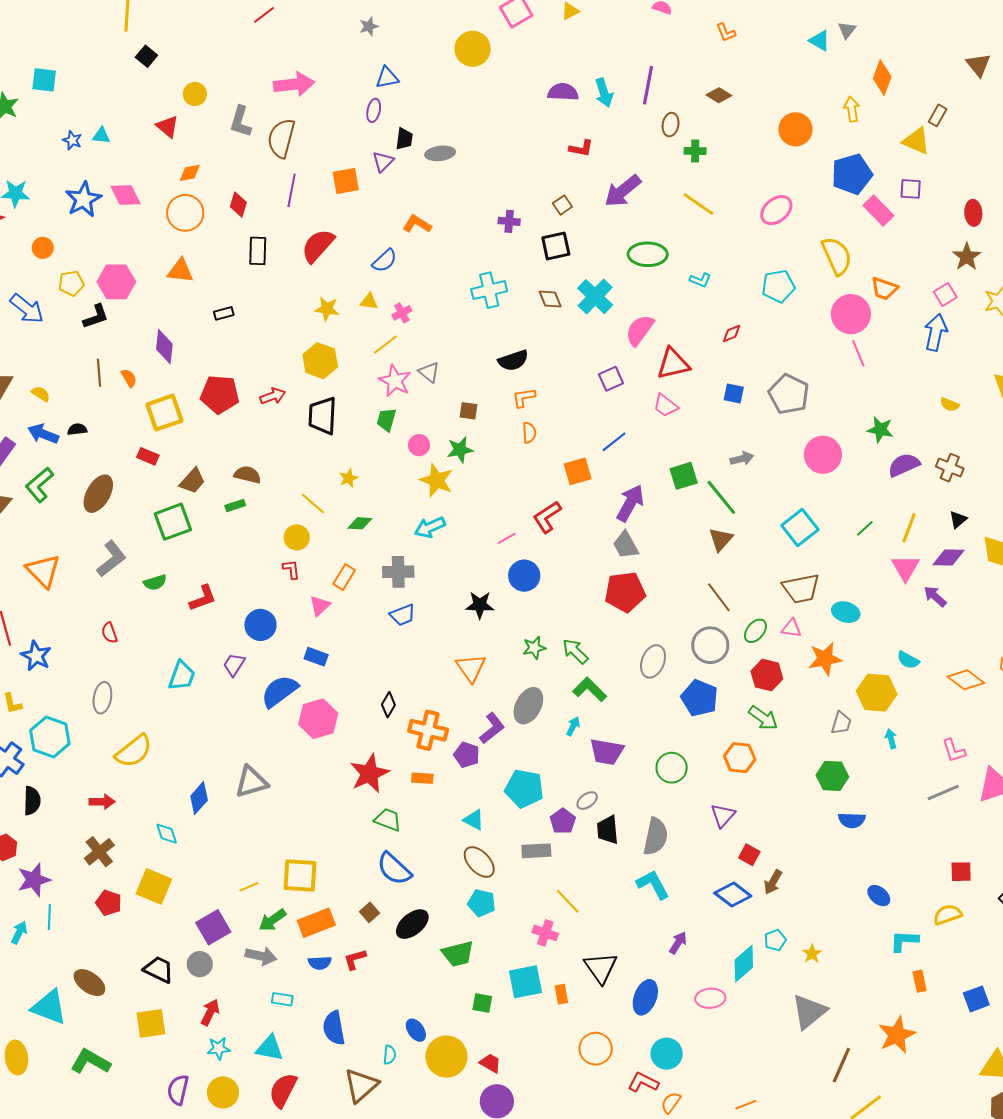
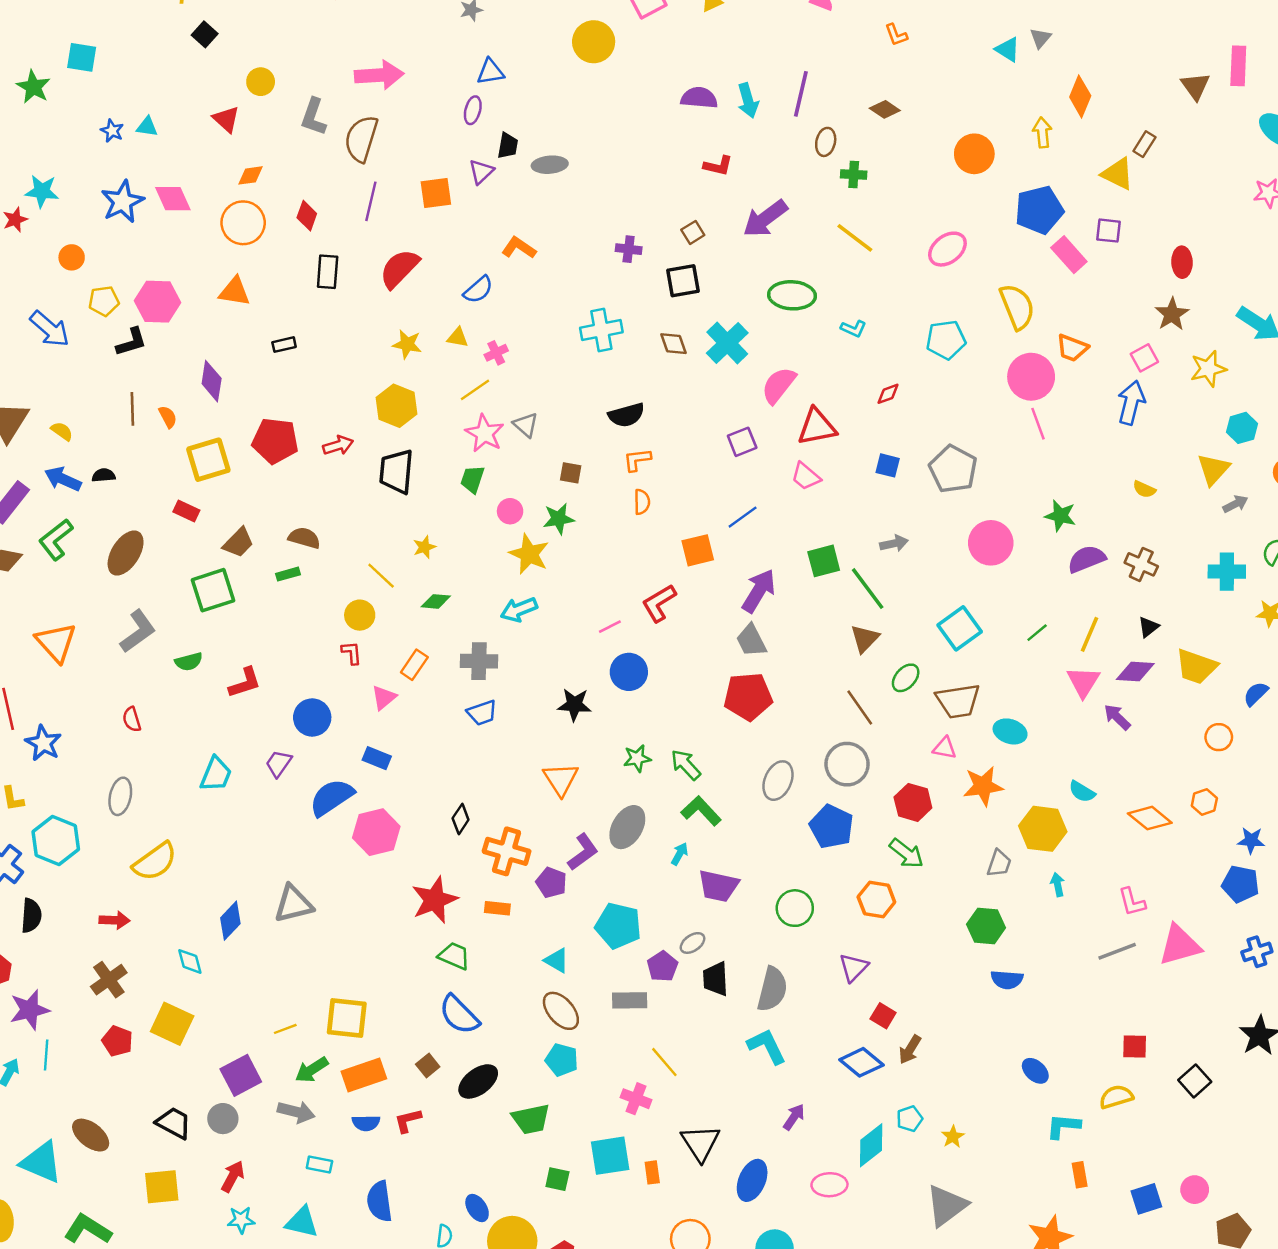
green ellipse: (755, 631) -> (906, 678), moved

